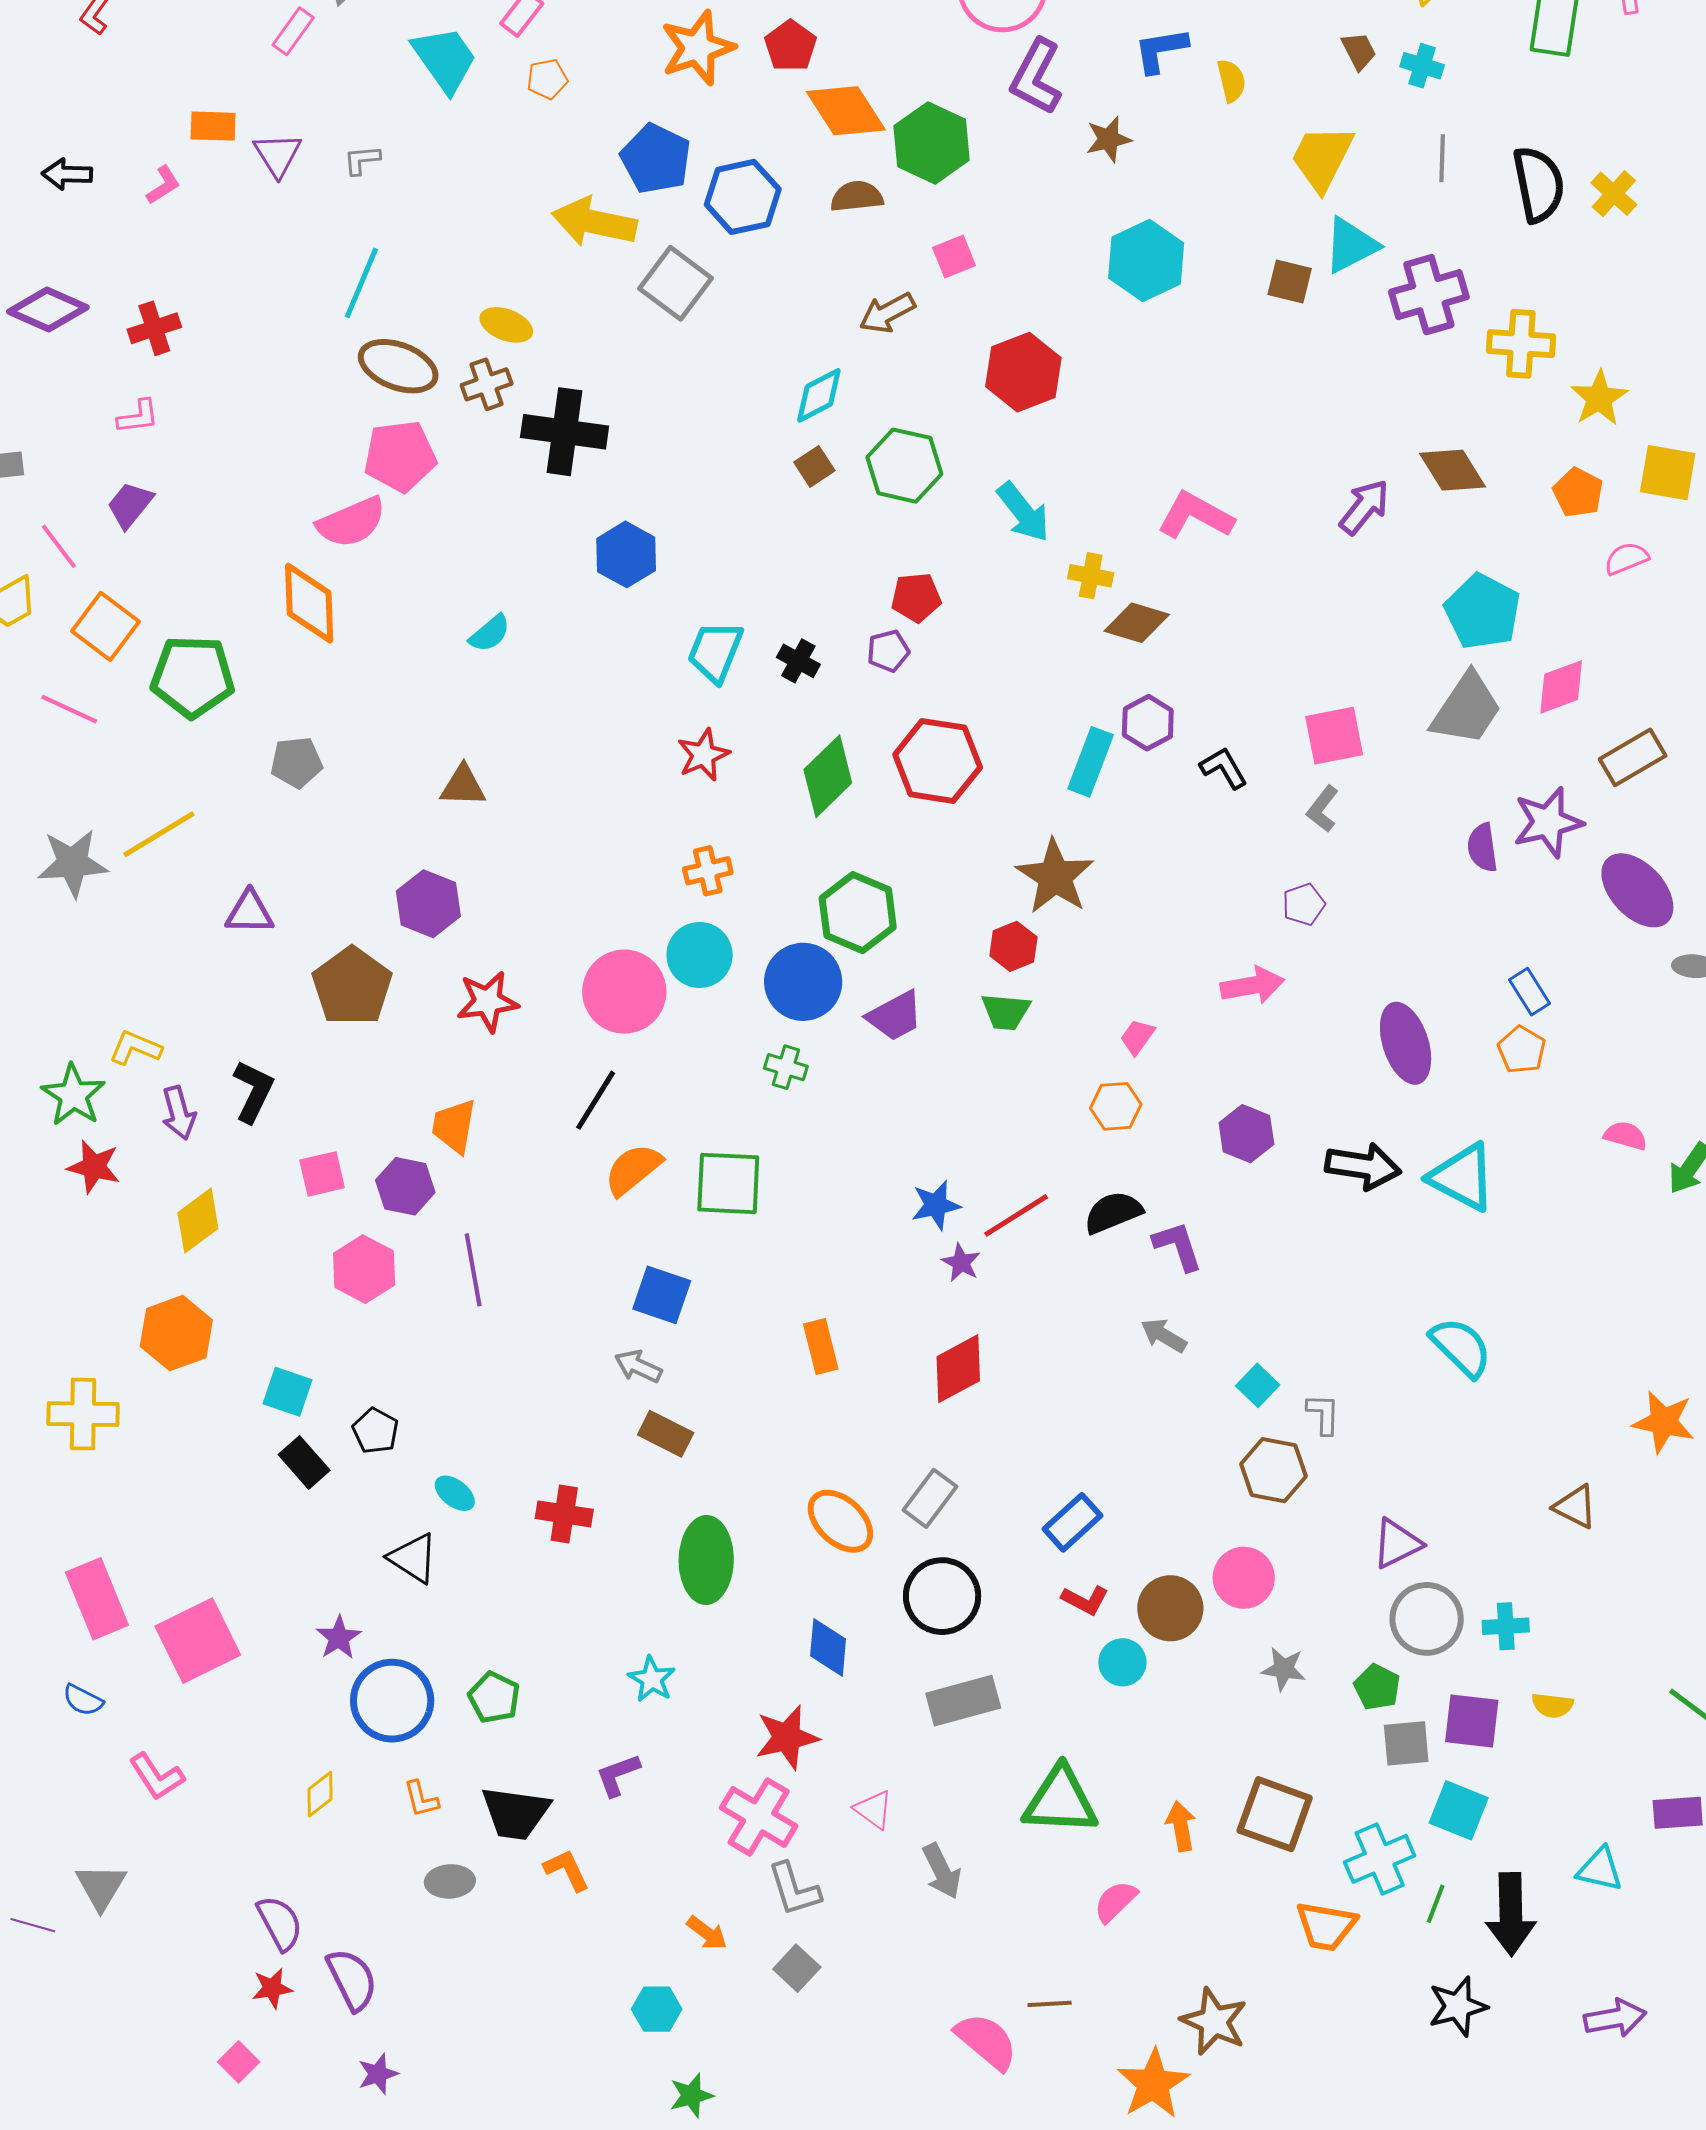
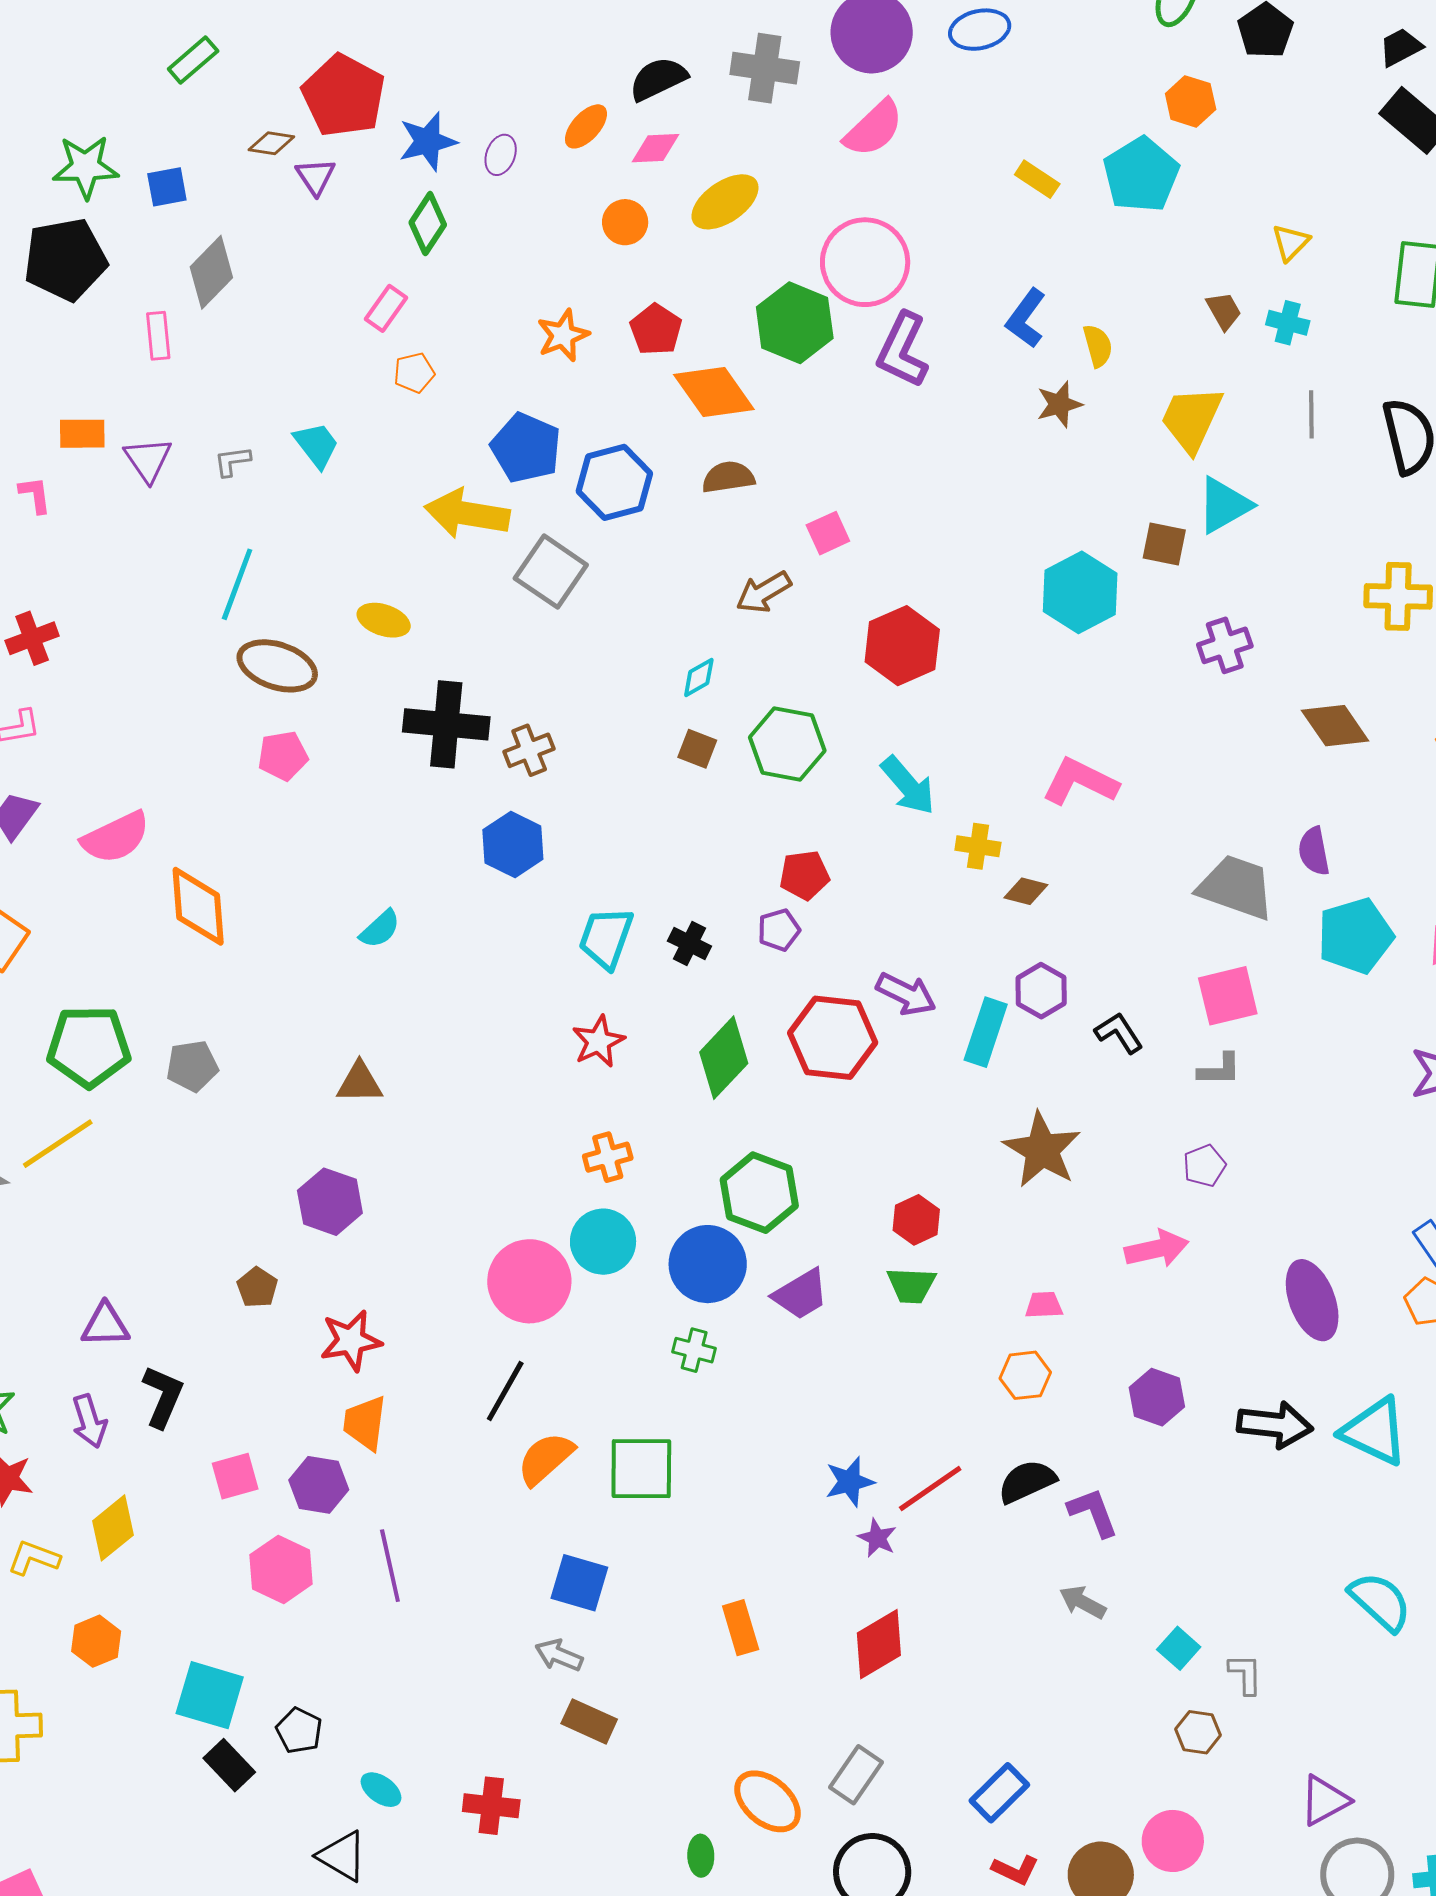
pink rectangle: (293, 31) -> (158, 336), turned -39
orange star: (698, 48) -> (563, 335), size x0.7
blue L-shape: (1161, 50) -> (1026, 318), turned -42
cyan trapezoid: (445, 59) -> (316, 445), moved, size x0.7
brown star: (1109, 139) -> (1059, 404), moved
green hexagon: (932, 143) -> (795, 323), moved
pink L-shape: (163, 185) -> (35, 495), turned -63
cyan hexagon: (1146, 260) -> (1080, 592), moved
purple cross: (1429, 295) -> (1225, 645), moved, size x0.7
brown cross: (487, 384) -> (529, 750), moved
cyan diamond: (819, 395) -> (699, 677), size x0.7
pink pentagon: (400, 456) -> (283, 756), size x0.7
brown square: (814, 466) -> (697, 749), turned -33
purple arrow: (1364, 507) -> (906, 994), moved, turned 80
pink semicircle: (351, 522) -> (116, 837), moved
cyan pentagon: (1483, 612) -> (1355, 936), moved, turned 30
brown diamond: (1137, 623) -> (1026, 891), size x0.7
green pentagon: (193, 677) -> (89, 1046), moved
gray trapezoid: (1467, 709) -> (1236, 887), moved, turned -102
gray L-shape: (1323, 809) -> (1219, 1070), turned -126
purple semicircle: (1482, 848) -> (1314, 851), moved
brown star: (1055, 877) -> (1042, 1150), moved
purple triangle: (250, 912) -> (105, 1325), moved
brown pentagon: (352, 986) -> (257, 1287), size x0.5
red star: (487, 1001) -> (351, 1341), moved
pink trapezoid: (1137, 1037) -> (1044, 1305), turned 54
yellow L-shape: (135, 1048) -> (34, 1558), moved
orange hexagon: (176, 1333) -> (96, 1641), size x0.7
cyan square: (288, 1392) -> (210, 1695), size x1.4
brown hexagon: (1273, 1470) -> (1198, 1732), size x0.7
green ellipse: (706, 1560) -> (701, 1856), moved, size x0.5

